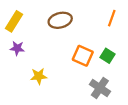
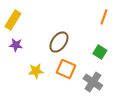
brown ellipse: (60, 20) -> (59, 42), moved, turned -40
orange square: (83, 56) -> (66, 69), moved

